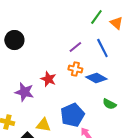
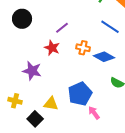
purple line: (75, 47) -> (62, 28), moved
blue line: (102, 48) -> (110, 27), turned -30
red star: (48, 79) -> (52, 48), moved

